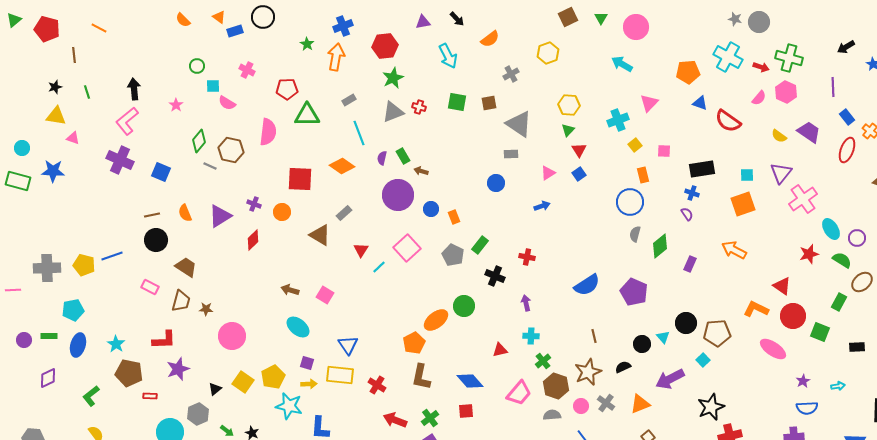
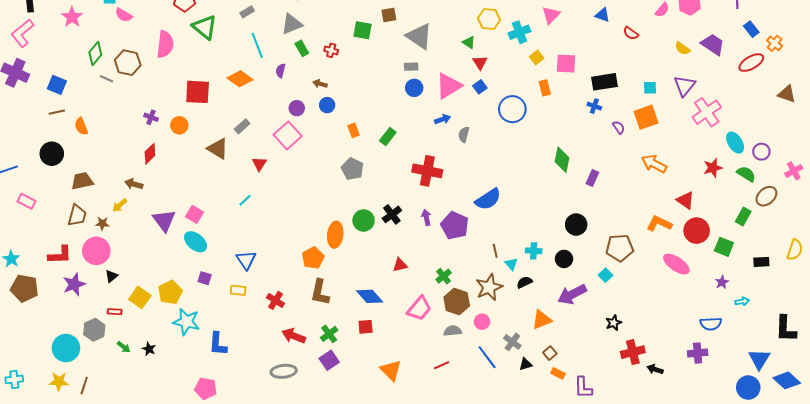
green square: (457, 102) -> (363, 30), moved
pink star: (176, 105) -> (72, 17), size x1.5
yellow hexagon: (569, 105) -> (489, 19), moved
red cross: (419, 107) -> (331, 50), moved
green triangle: (307, 115) -> (205, 27), turned 40
red semicircle: (728, 121) -> (631, 33), size x0.6
green triangle: (568, 130) -> (469, 42), turned -40
red ellipse: (847, 150) -> (751, 63), turned 40
pink square: (664, 151) -> (566, 64), size x1.5
green rectangle: (403, 156) -> (302, 48), moved
pink triangle: (548, 173) -> (449, 86), size x1.8
blue circle: (496, 183) -> (414, 88), moved
purple circle: (398, 195) -> (297, 108), size x0.5
blue circle: (630, 202) -> (512, 109), moved
blue circle: (431, 209) -> (327, 105), moved
purple semicircle: (687, 214) -> (619, 127), moved
brown line: (152, 215) -> (57, 112), moved
purple triangle: (220, 216) -> (164, 220), moved, turned -35
gray semicircle: (635, 234) -> (464, 134), moved
green rectangle: (480, 245) -> (388, 136), moved
green diamond: (660, 246) -> (562, 160), turned -40
pink square: (407, 248) -> (288, 135), moved
orange arrow: (734, 250) -> (654, 164), moved
red cross: (527, 257) -> (427, 171), size x1.8
brown trapezoid: (186, 267) -> (82, 181), turned -45
cyan line: (379, 267) -> (245, 200), moved
black cross: (495, 276) -> (392, 214), moved, turned 30
pink rectangle: (150, 287) -> (26, 201), moved
brown arrow: (290, 290) -> (134, 184), moved
purple pentagon: (634, 292) -> (455, 226), moved
pink square: (325, 295) -> (195, 214), moved
orange ellipse: (436, 320) -> (335, 235), turned -45
black circle: (686, 323) -> (576, 225), moved
pink circle: (232, 336) -> (96, 251), moved
cyan cross: (531, 336) -> (534, 251), moved
cyan triangle: (663, 337) -> (511, 264), moved
black circle: (642, 344) -> (564, 259), moved
yellow rectangle: (340, 375) -> (238, 290), size x0.6
purple star: (803, 381) -> (722, 282), moved
yellow arrow: (309, 384) -> (120, 205), moved, turned 140
black triangle: (215, 389) -> (111, 276), moved
red rectangle: (150, 396) -> (115, 312), moved
gray cross: (606, 403) -> (512, 342), moved
black star: (711, 407) -> (614, 323), size x0.6

